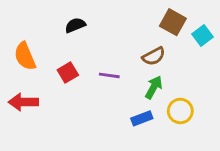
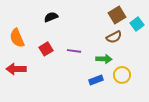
brown square: (173, 22) -> (117, 15), turned 30
brown semicircle: (154, 56) -> (114, 37), moved
green arrow: (154, 87) -> (104, 59), turned 63

